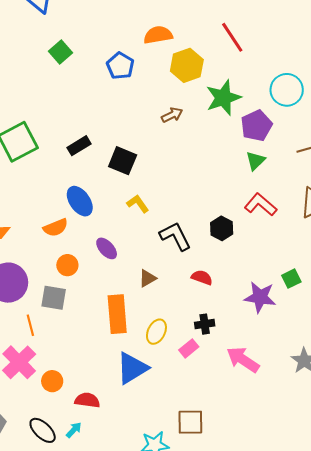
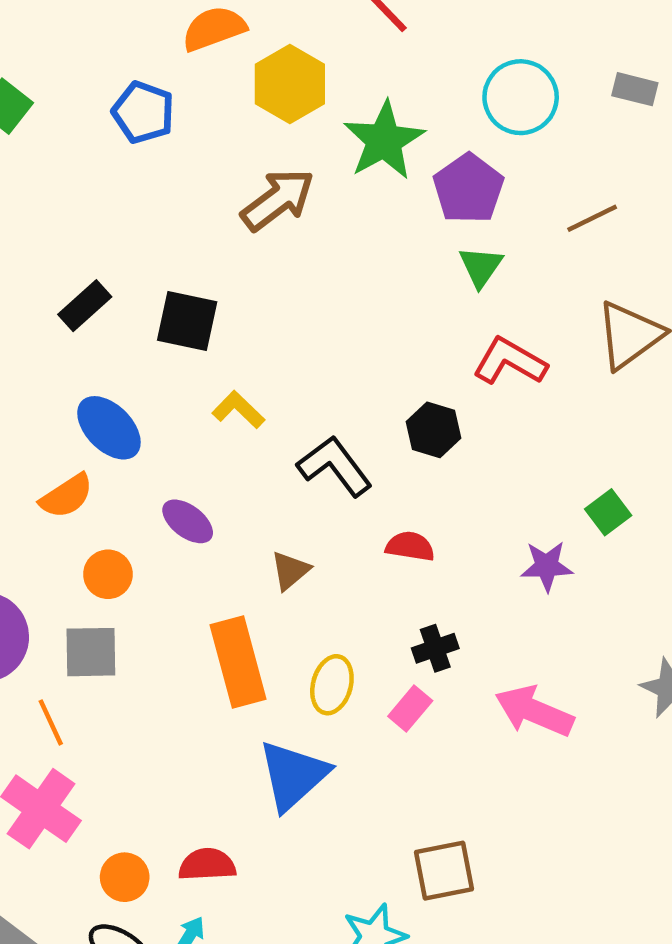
brown arrow: (172, 115) -> (278, 200), size x1.6
purple star: (260, 297) -> (547, 566), size x0.7
orange circle: (52, 381) -> (125, 877), moved

